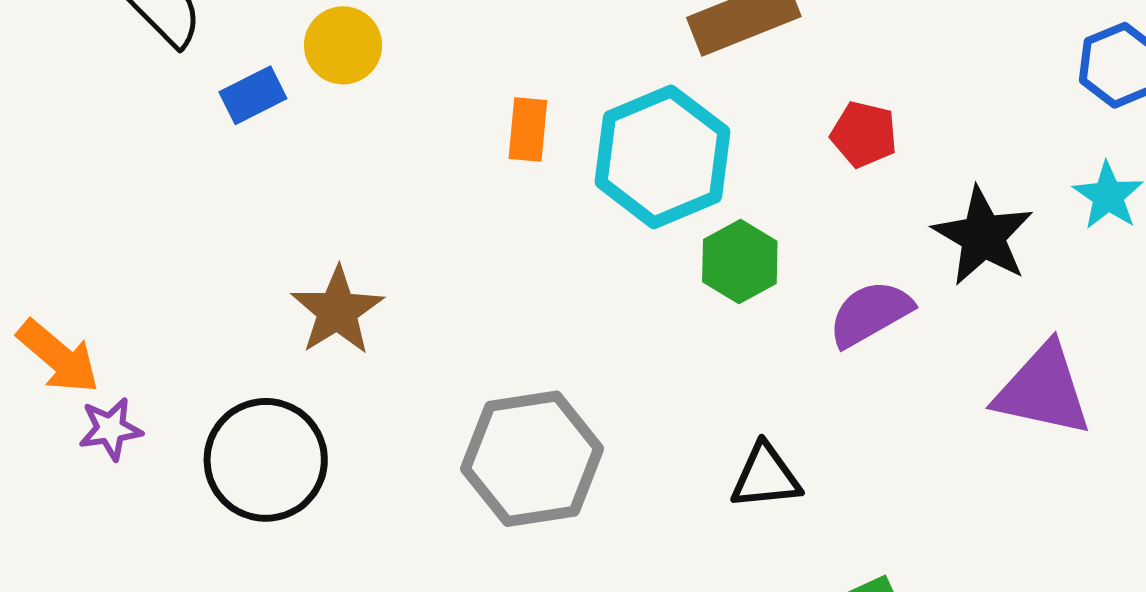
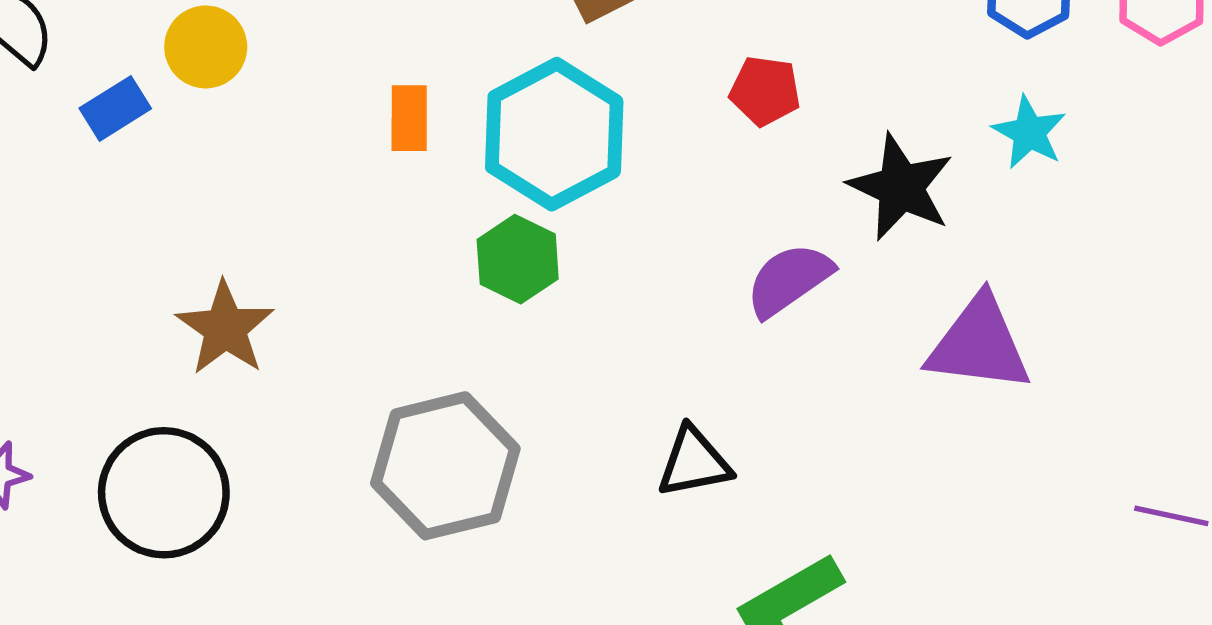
green hexagon: (740, 262) -> (518, 259), moved

